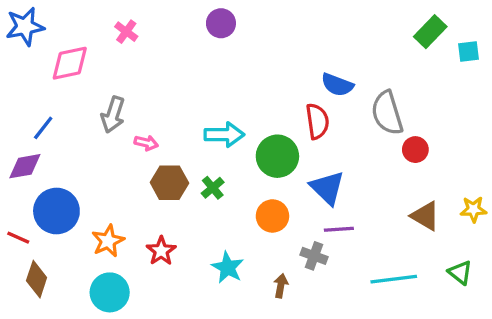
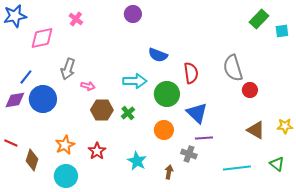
blue semicircle: (337, 85) -> (158, 55), moved
blue circle: (56, 211) -> (43, 99), moved
brown diamond: (37, 279) -> (32, 160), moved

